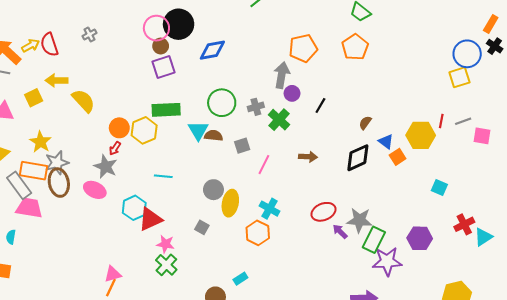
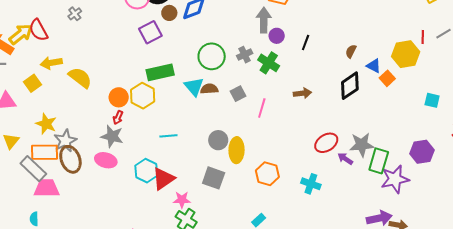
yellow arrow: (31, 46) -> (21, 34), size x1.4
brown circle: (161, 46) -> (169, 13), moved
cyan cross: (270, 209) -> (311, 184), moved
gray square: (202, 227) -> (214, 178), size x1.6

